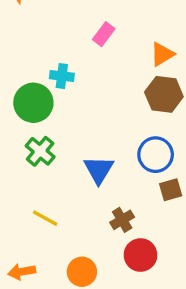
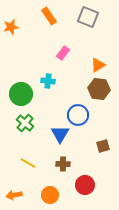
cyan cross: (62, 76) -> (48, 81), moved
blue circle: (156, 155) -> (78, 115), moved
brown cross: (122, 220) -> (63, 164), moved, turned 32

